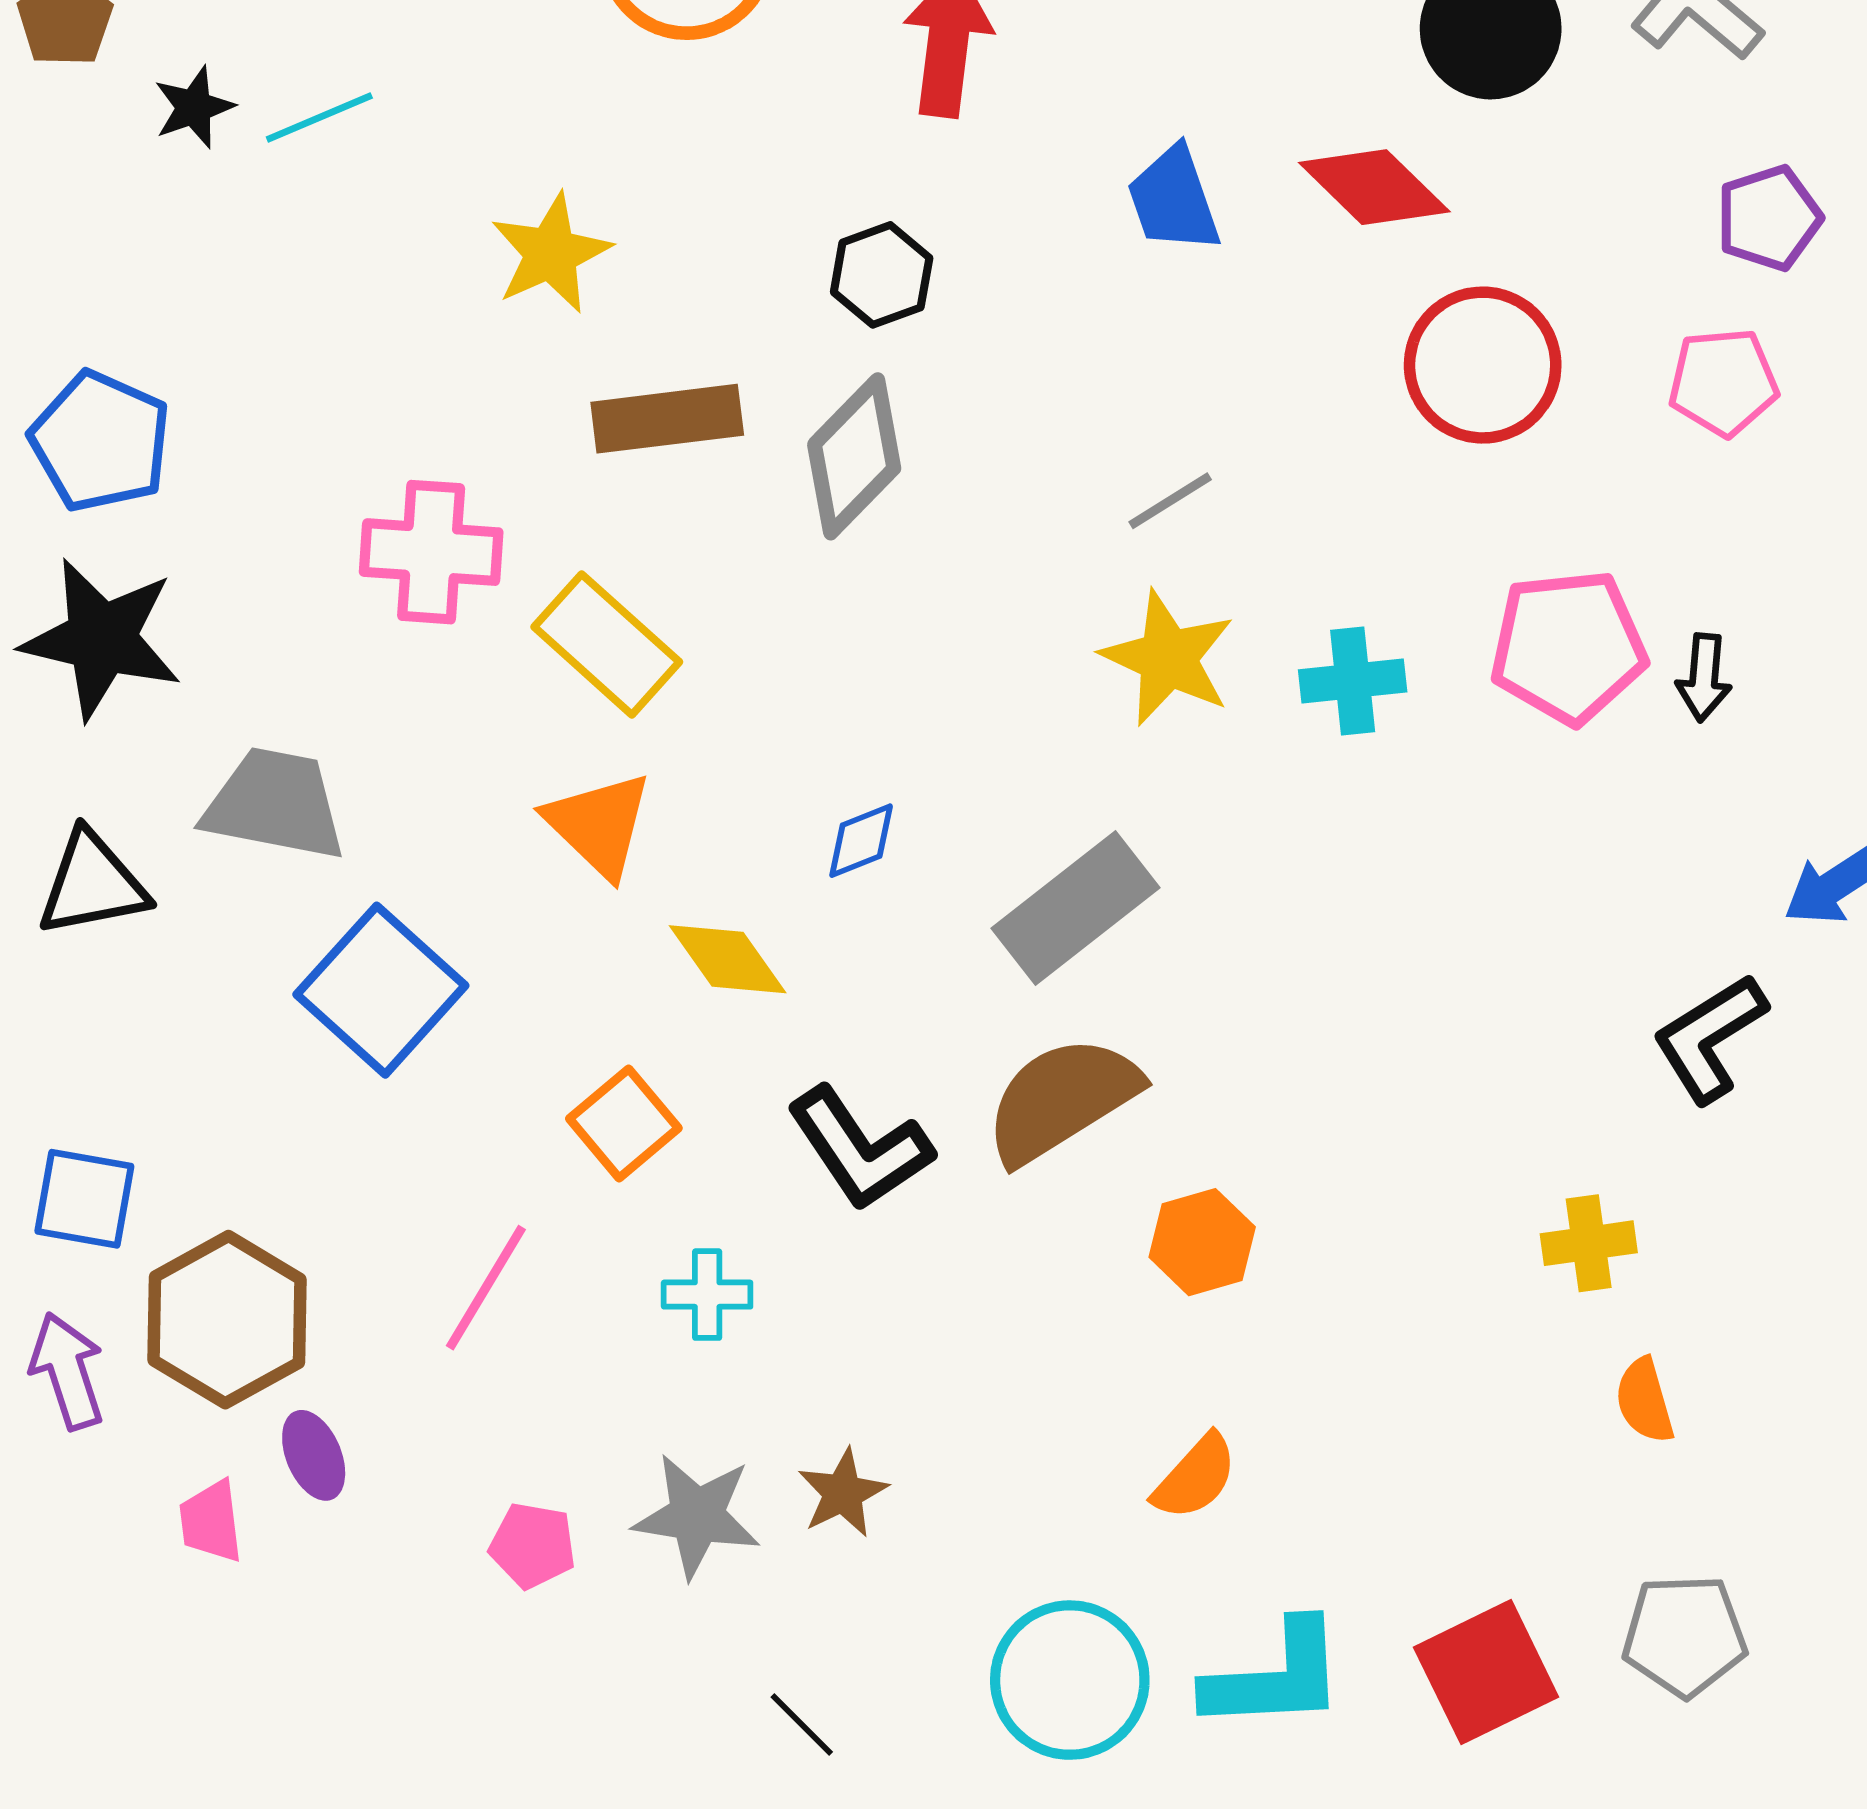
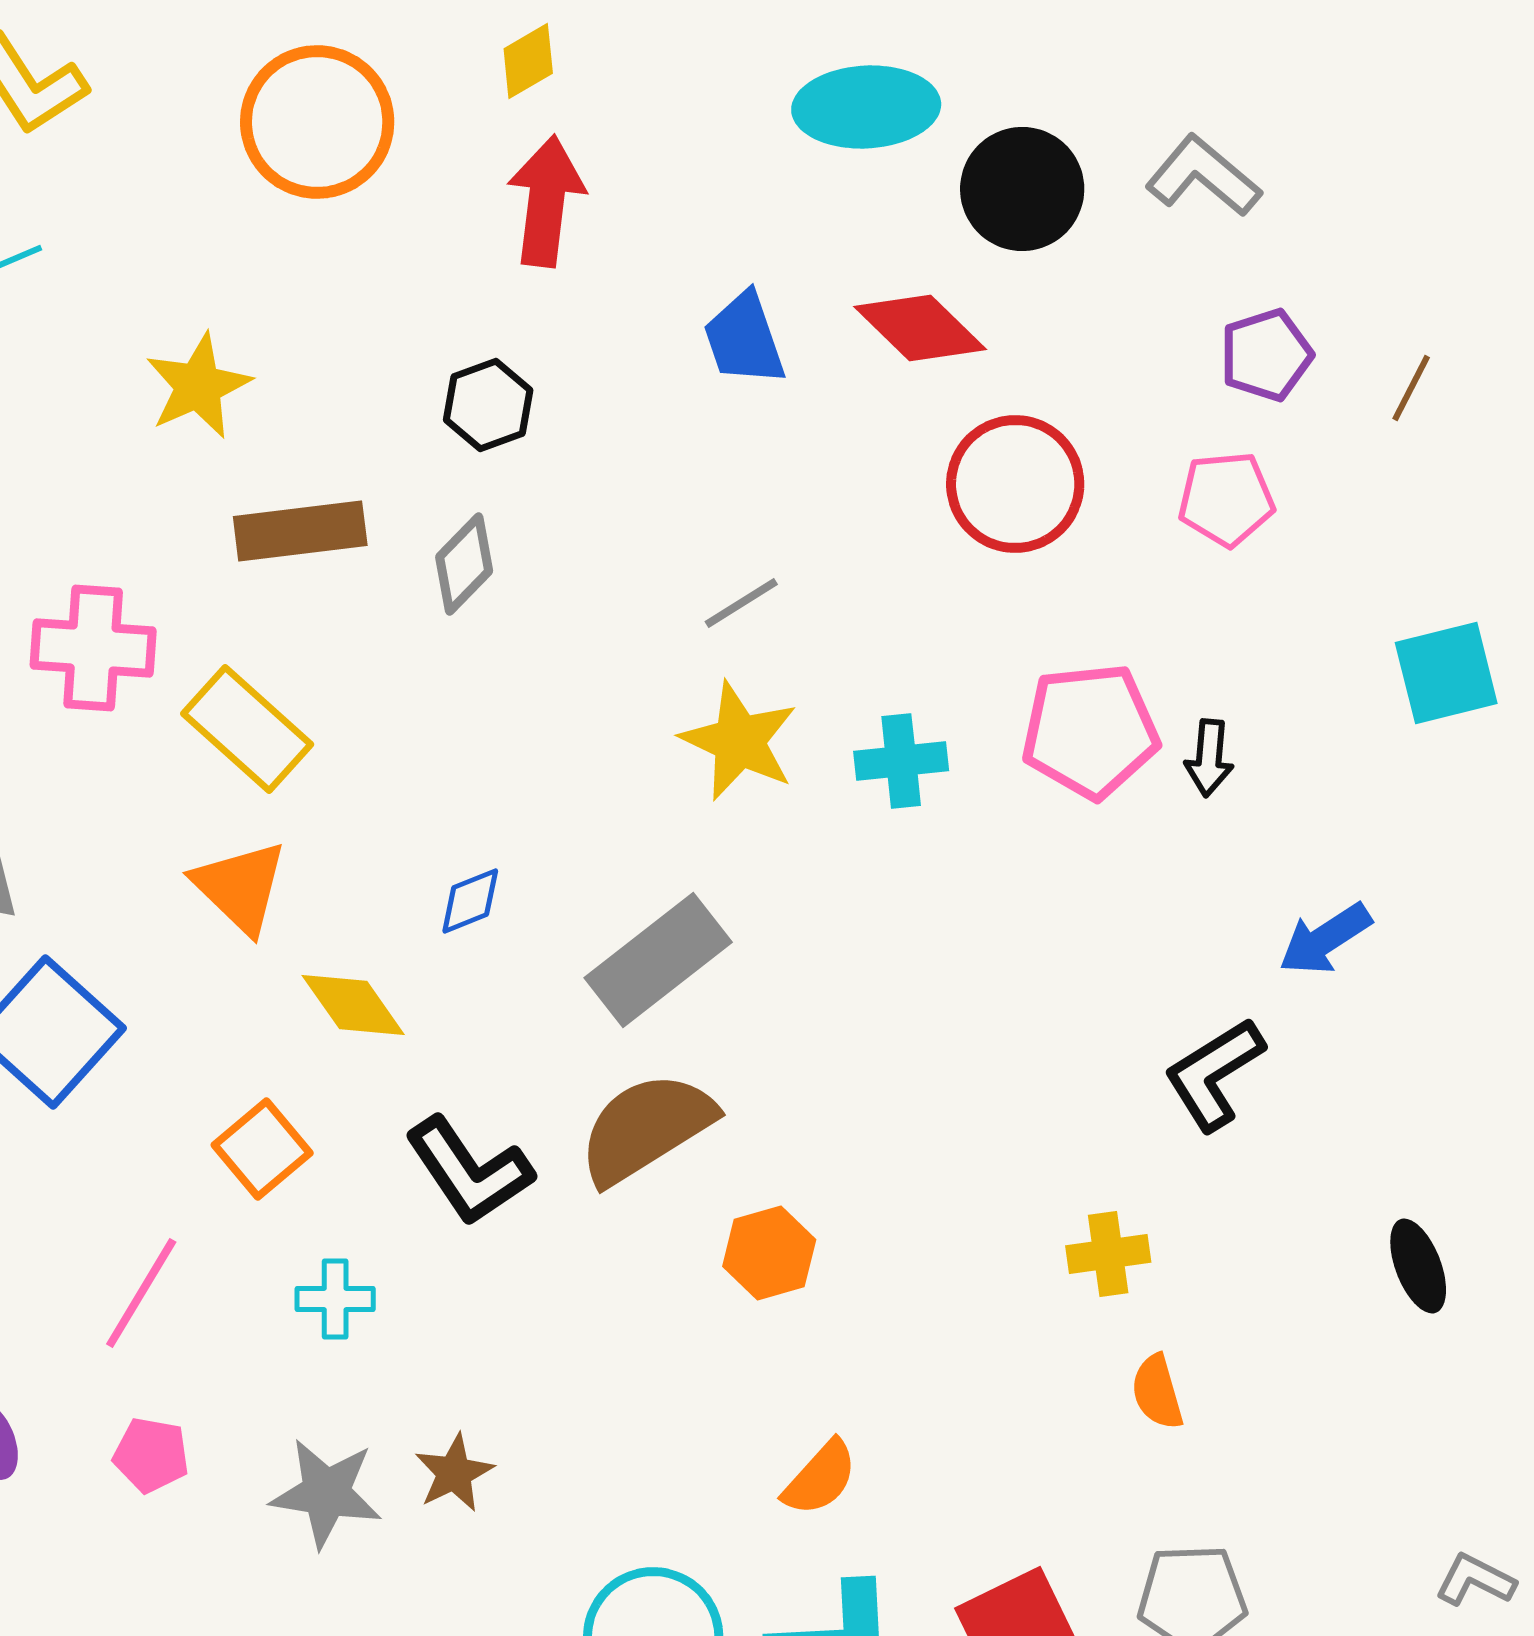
gray diamond: (854, 456) -> (464, 564), size x0.7
orange semicircle: (1195, 1477) -> (820, 1478), moved
pink pentagon: (533, 1545) -> (151, 1455), moved

